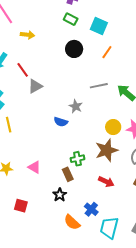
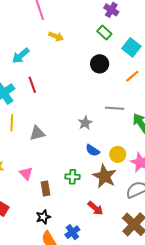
red line: (23, 70) -> (32, 85), moved
gray triangle: (35, 86) -> (37, 133), moved
blue semicircle: (61, 122) -> (93, 150), moved
brown star: (107, 150) -> (104, 176), turned 30
brown rectangle: (68, 174) -> (46, 188), moved
black star: (60, 195) -> (43, 217), moved

